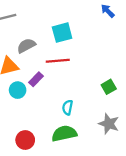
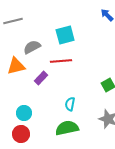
cyan circle: (18, 90) -> (24, 113), moved
red circle: (25, 140) -> (21, 134), moved

